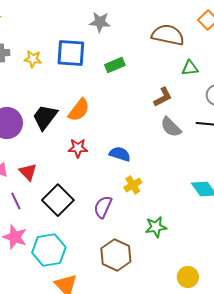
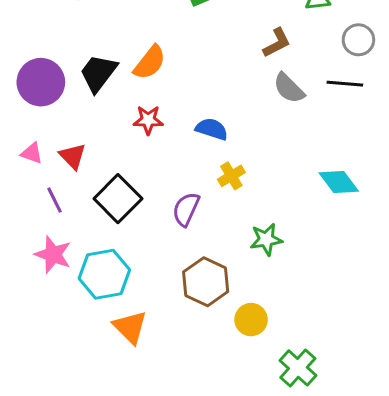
yellow circle: (188, 277) -> (251, 320), moved

